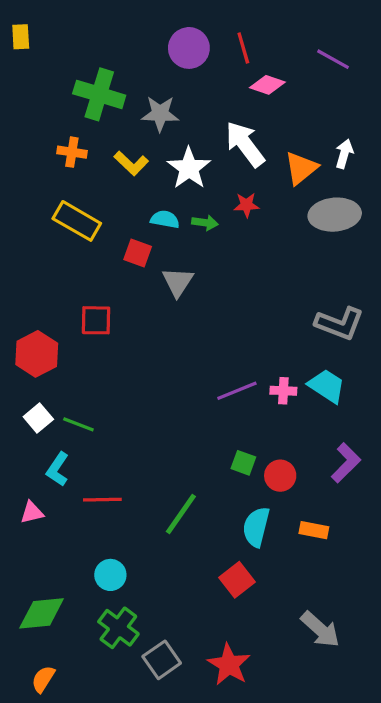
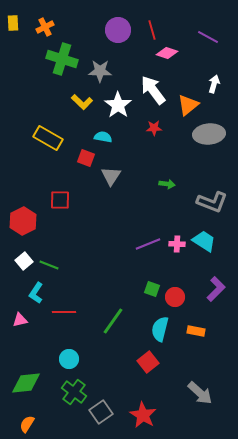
orange cross: (72, 152) -> (45, 27), moved, turned -36
white arrow: (344, 154) -> (214, 84), moved
green arrow: (205, 223) -> (167, 184), moved

